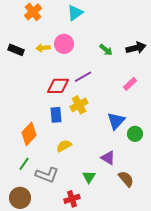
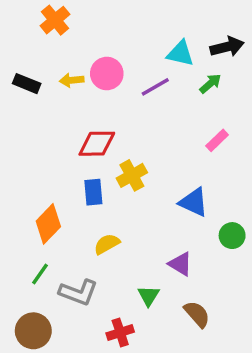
cyan triangle: (75, 13) -> (180, 53), moved, turned 48
black arrow: (136, 48) -> (227, 47), moved
green arrow: (106, 50) -> (210, 84), moved, turned -80
purple line: (83, 77) -> (155, 87), moved
blue triangle: (116, 121) -> (194, 202), turned -48
green circle: (135, 134) -> (232, 236), moved
brown semicircle: (126, 179) -> (197, 314), moved

